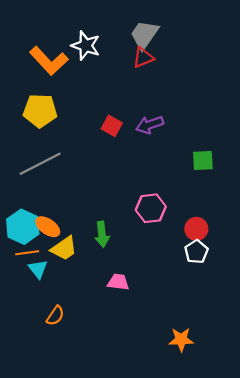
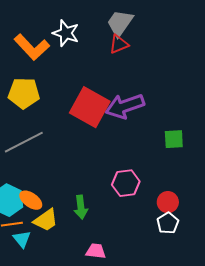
purple arrow: (150, 125) -> (125, 106), size x1.5
red square: (112, 126) -> (90, 107), size x2.0

